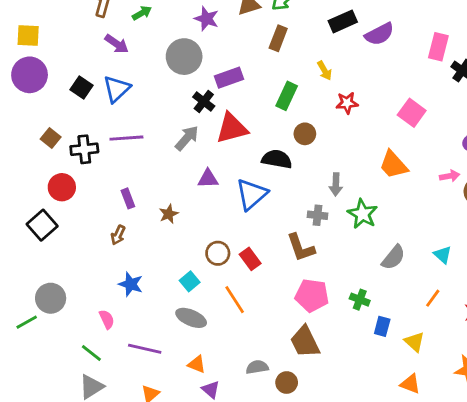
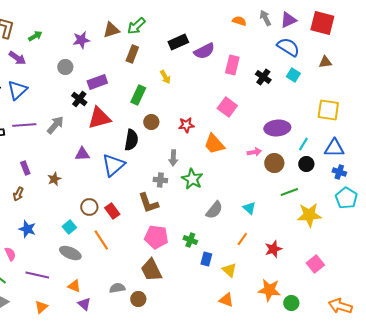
purple star: (207, 19) -> (81, 40), turned -30
pink rectangle: (438, 47) -> (232, 65), moved
gray circle: (184, 57) -> (65, 67), size x0.6
red star: (347, 103) -> (186, 125), moved
gray arrow: (187, 138) -> (55, 125), moved
black semicircle: (277, 159) -> (131, 140), turned 90

